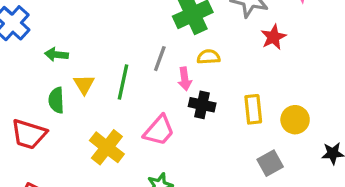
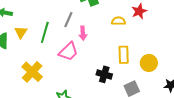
yellow semicircle: (209, 57) -> (118, 21), moved
black cross: (202, 105) -> (104, 74), moved
pink trapezoid: (159, 130) -> (68, 52), moved

